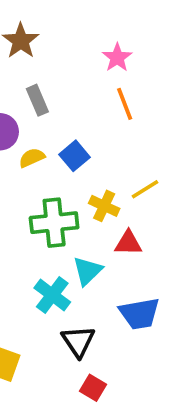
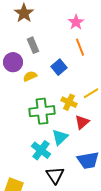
blue square: (75, 156) -> (59, 67), moved
red triangle: (128, 243) -> (82, 122), turned -42

